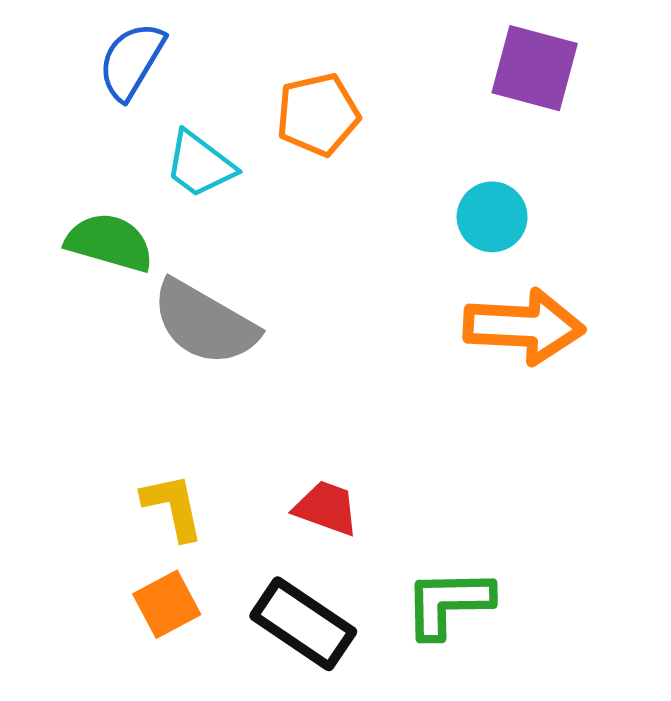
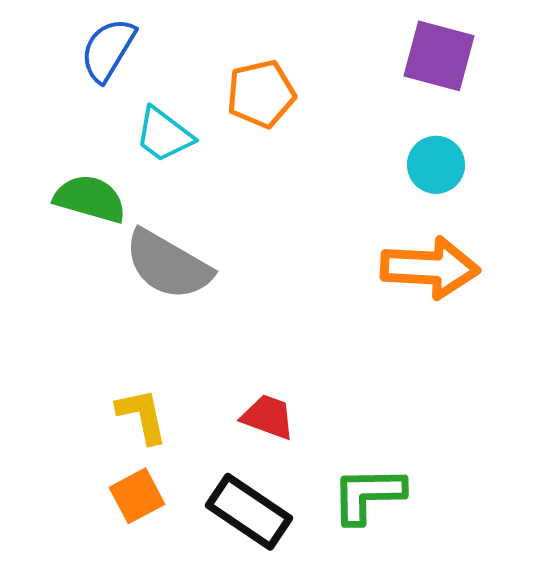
cyan circle: (492, 217) -> (436, 165), moved

